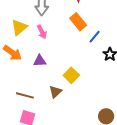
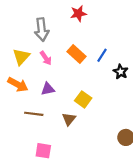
orange rectangle: (78, 22) -> (76, 54), moved
brown line: (25, 95) -> (34, 114), moved

